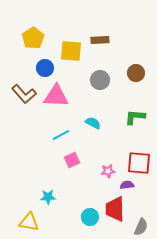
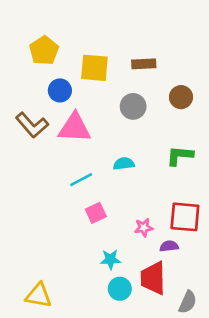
brown rectangle: (100, 40) -> (144, 64), moved
cyan semicircle: (93, 123) -> (124, 164), turned -35
cyan star: (48, 197) -> (110, 259), moved

